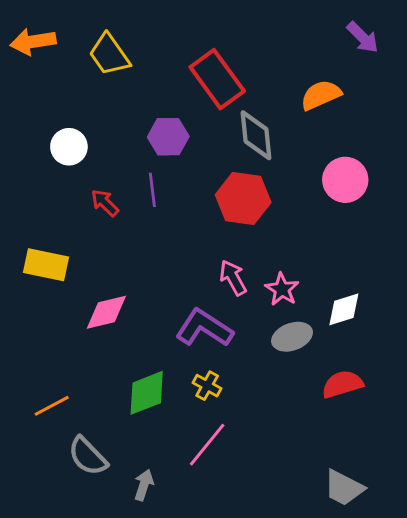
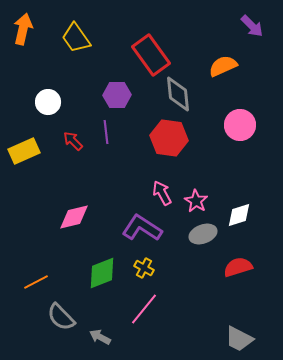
orange arrow: (33, 42) -> (23, 29), turned 112
yellow rectangle: (46, 265) -> (24, 151), moved, turned -36
gray arrow: (144, 485) -> (100, 337), turned -80

